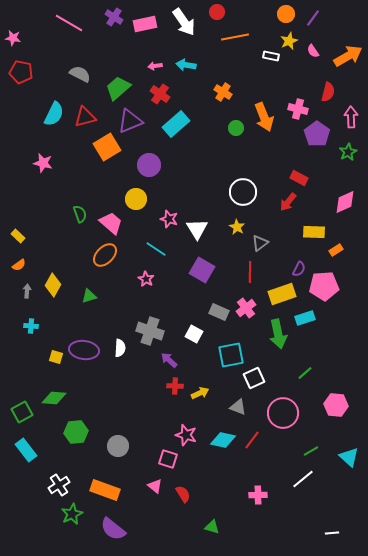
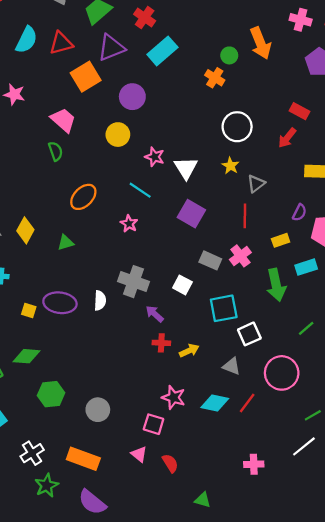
orange cross: (223, 92) -> (215, 78), moved
pink cross: (298, 109) -> (301, 20), moved
pink trapezoid: (111, 223) -> (63, 120), moved
yellow rectangle: (282, 294) -> (281, 240), size x0.6

